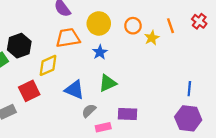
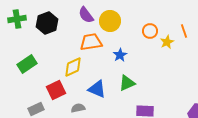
yellow circle: (99, 23) -> (110, 21), moved
black hexagon: (19, 46) -> (47, 23), moved
gray semicircle: (89, 111) -> (78, 108), moved, turned 32

